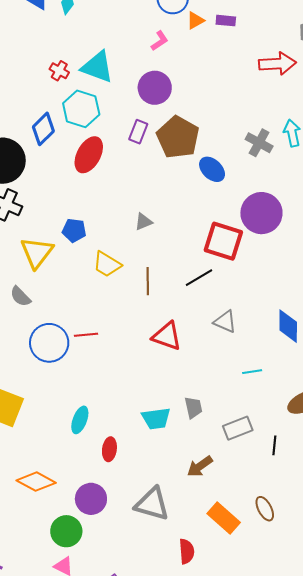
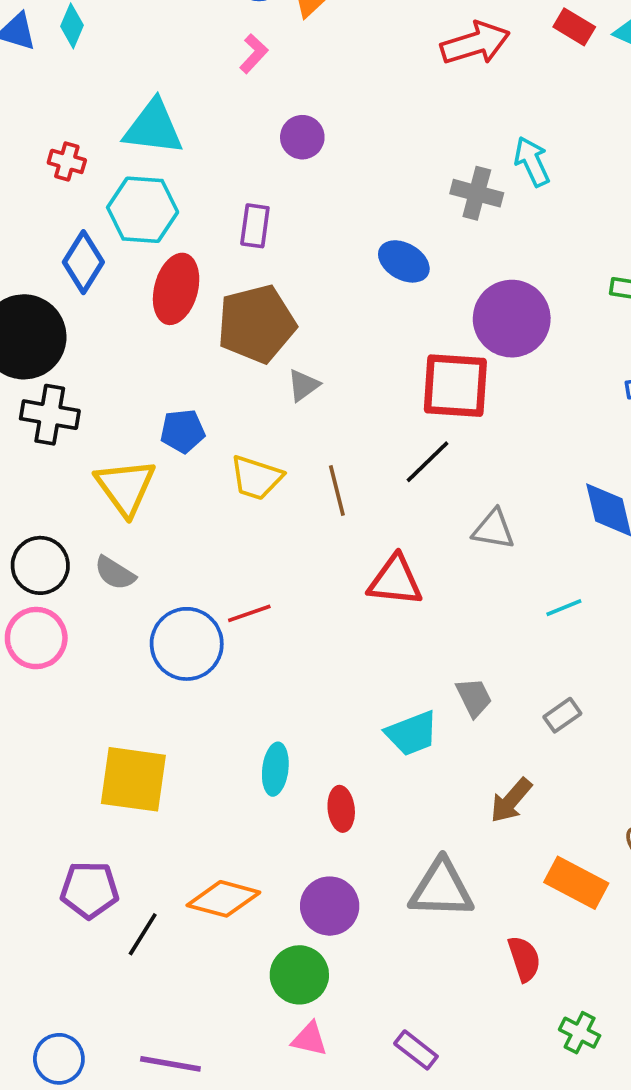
red cross: (59, 71) -> (67, 161), moved
purple circle: (155, 88) -> (302, 137), moved, size x0.7
brown pentagon: (178, 137) -> (256, 324), moved, turned -30
gray rectangle: (238, 428) -> (562, 715), size x0.7

